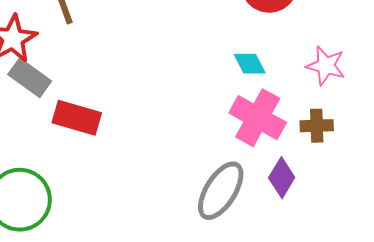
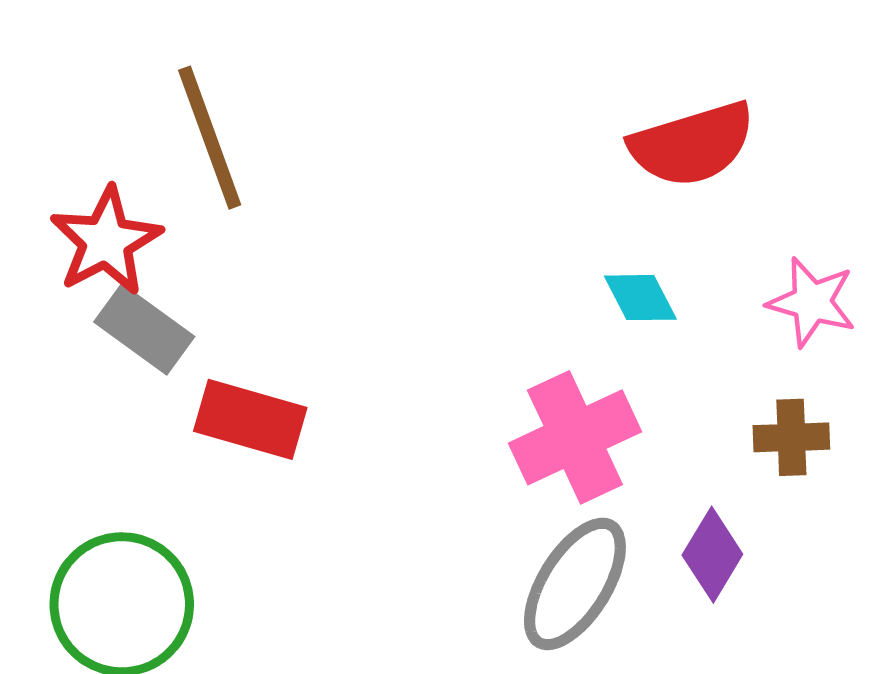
pink cross: (258, 118) -> (575, 437), moved, turned 36

